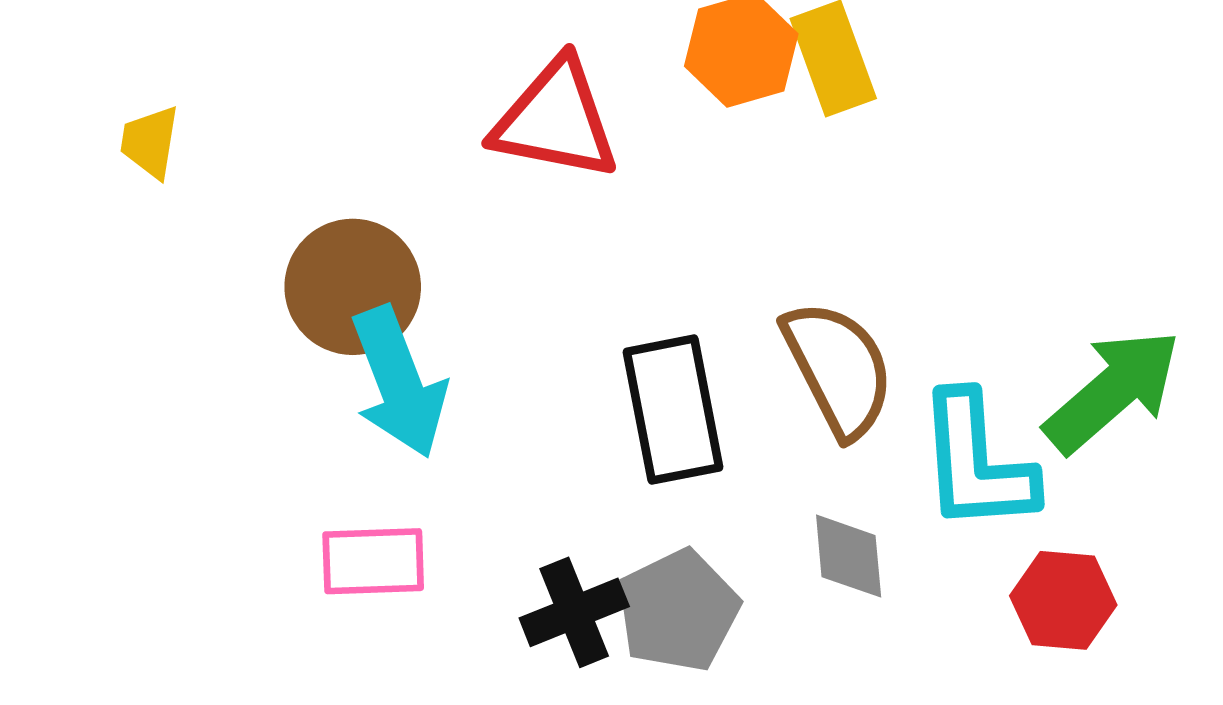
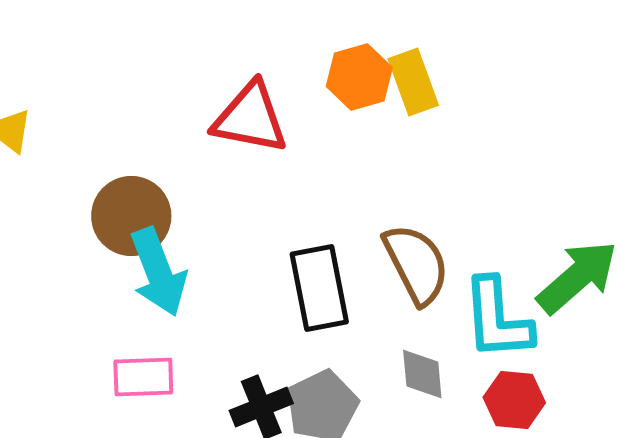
red hexagon: (1063, 600) -> (514, 400), moved

